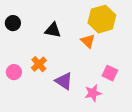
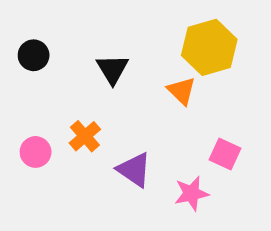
black triangle: (53, 30) -> (113, 69), turned 48

